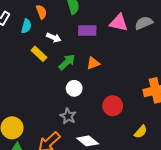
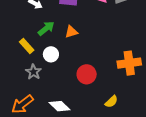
yellow rectangle: (39, 54) -> (27, 46), moved
gray star: (68, 116) -> (33, 72), moved

